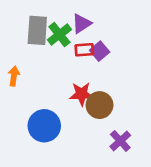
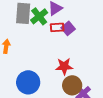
red star: (82, 94) -> (64, 66), moved
brown circle: (100, 105) -> (72, 85), moved

